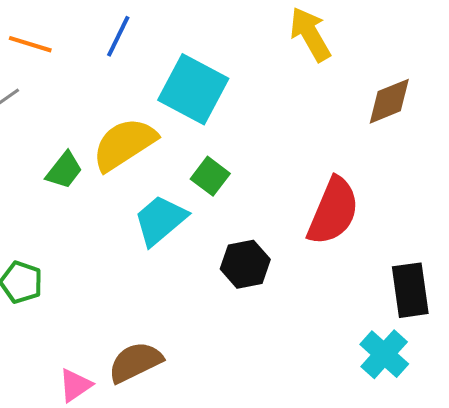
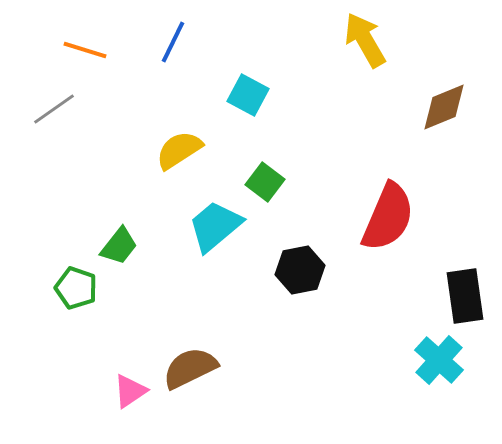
cyan square: (193, 89) -> (248, 95), size x0.6
yellow semicircle: (124, 144) -> (179, 150), size x0.7
green trapezoid: (64, 170) -> (119, 246), moved

